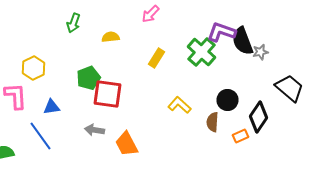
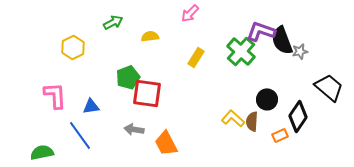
green arrow: (74, 23) -> (113, 22), turned -138
yellow hexagon: (34, 68) -> (73, 47), moved
yellow L-shape: (180, 105) -> (233, 118), moved

